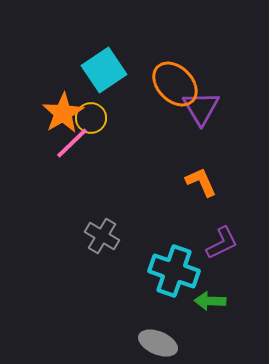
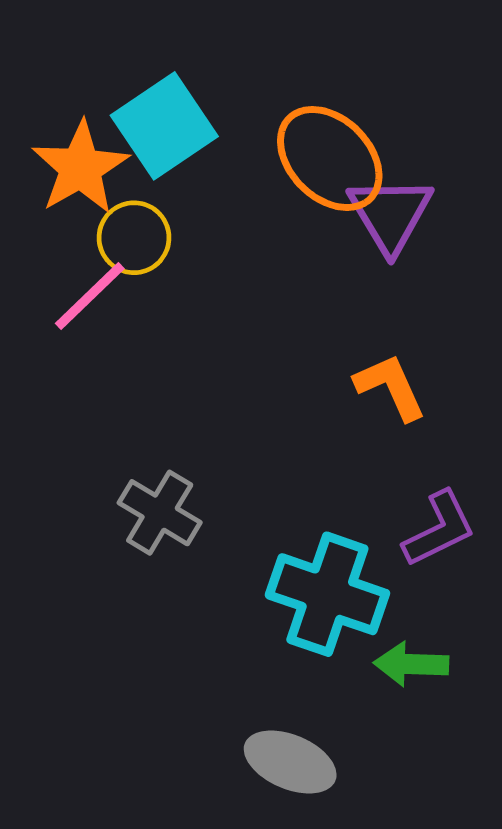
orange star: (63, 113) -> (80, 168), moved

